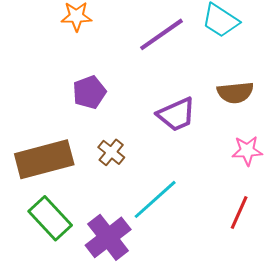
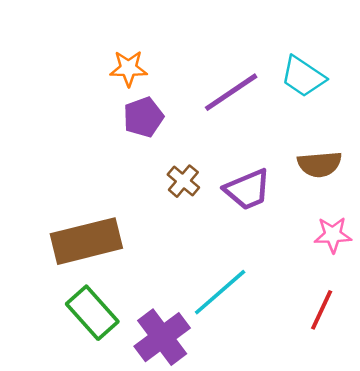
purple pentagon: (89, 92) -> (143, 117), moved
brown cross: (111, 152) -> (183, 181), moved

